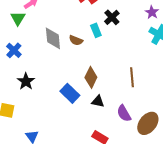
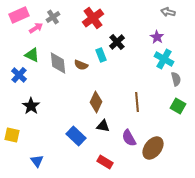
green triangle: (18, 18) -> (32, 55), moved, turned -35
blue rectangle: (70, 93) -> (76, 136), moved

